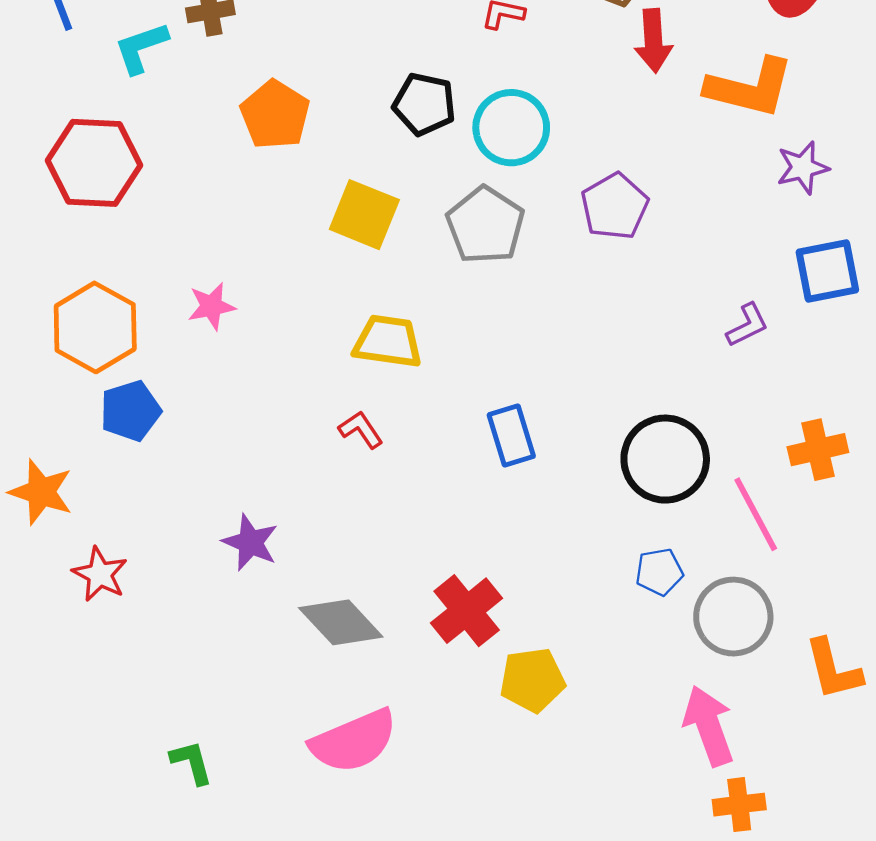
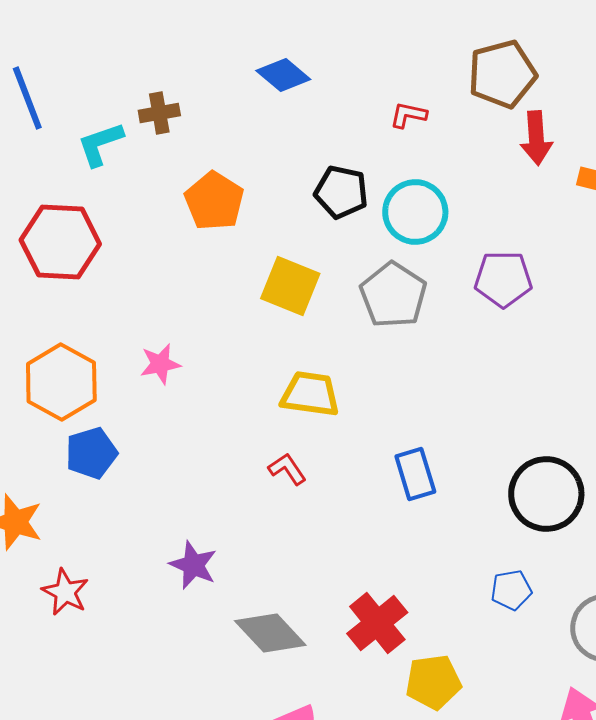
purple pentagon: (615, 206) -> (503, 279), turned 30
blue pentagon: (659, 572) -> (511, 590), moved

